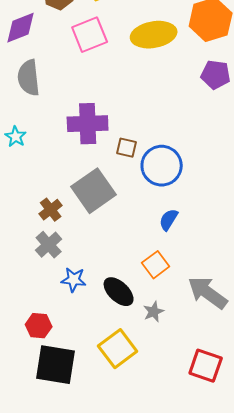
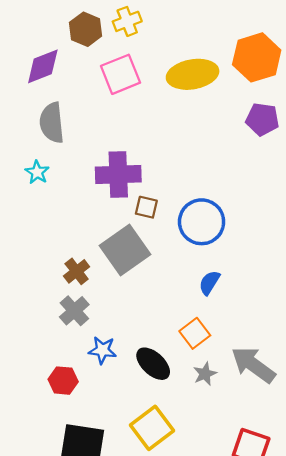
cyan star: (16, 137) -> (37, 172), moved
brown square: (127, 148) -> (146, 207), moved
gray star: (154, 312) -> (205, 374), moved
red hexagon: (39, 326) -> (63, 381), moved

